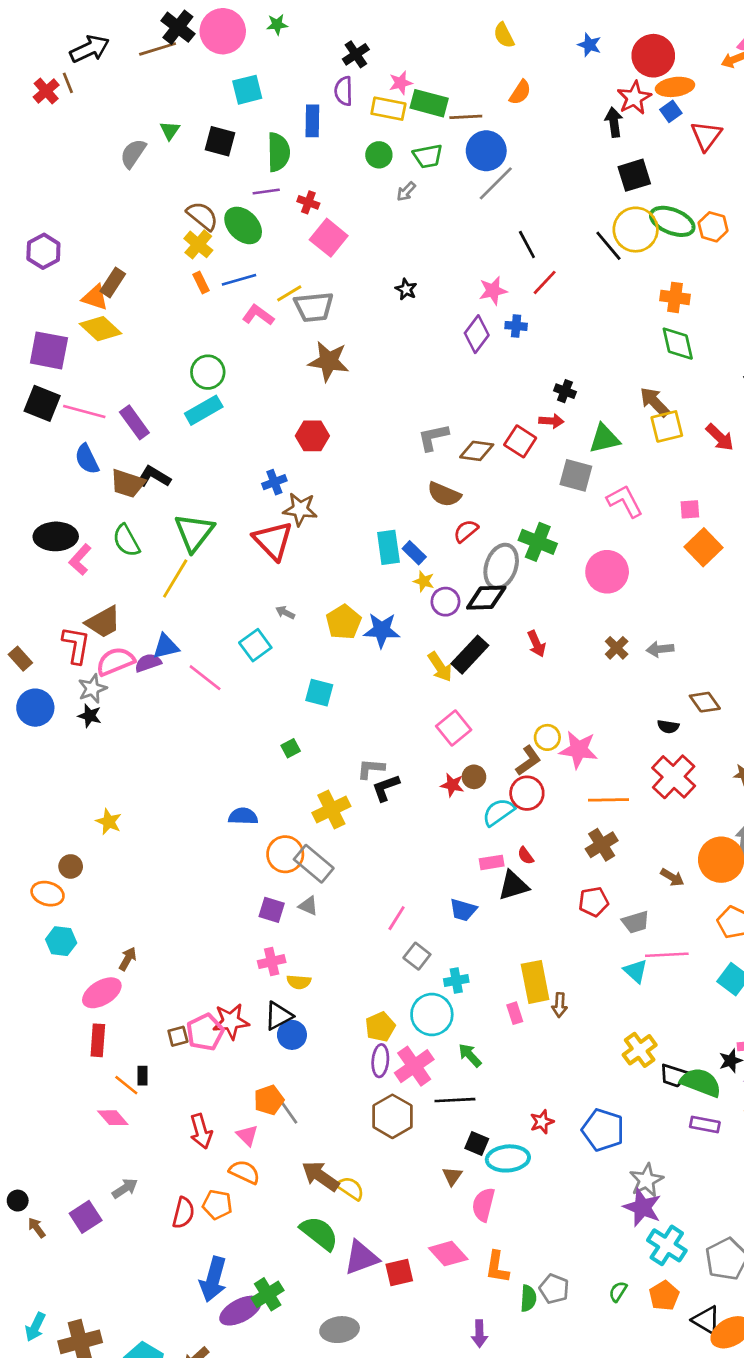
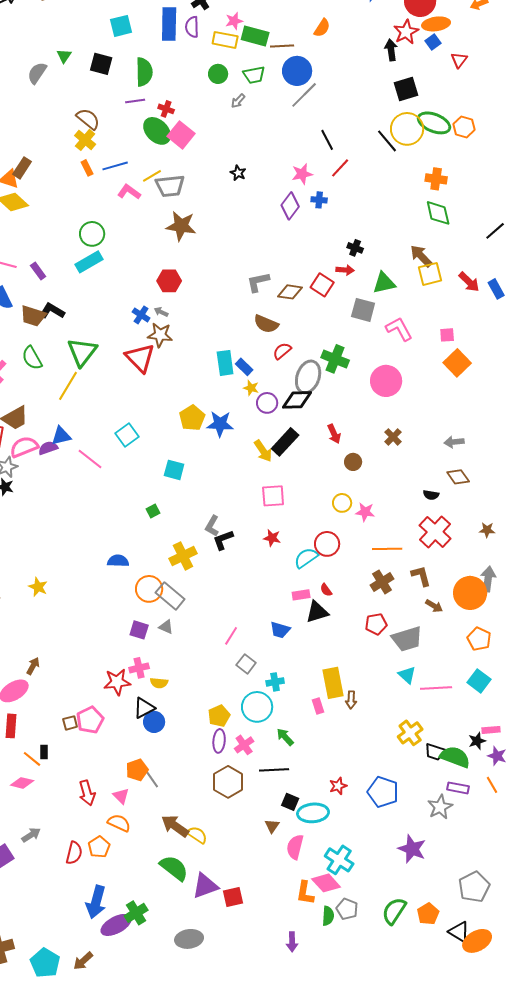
blue rectangle: (312, 121) -> (169, 24), moved, size x1.4
red triangle: (706, 136) -> (459, 60), size x0.7
green ellipse: (243, 225) -> (157, 131), moved
purple rectangle: (134, 422) -> (38, 271), size x0.7
blue cross: (274, 482) -> (141, 315), turned -36
gray arrow: (285, 613) -> (161, 312), moved
gray arrow: (660, 649) -> (454, 442), moved
pink square: (454, 728) -> (273, 496), turned 35
pink star: (579, 750) -> (365, 512), size x0.7
brown L-shape: (528, 761) -> (421, 576), moved, turned -70
gray L-shape: (371, 769) -> (212, 526), turned -65
brown circle: (474, 777) -> (353, 462), moved
yellow star: (109, 822) -> (38, 587), moved
gray trapezoid: (636, 922) -> (407, 639), size x1.5
pink line: (667, 955) -> (436, 688), moved
red star: (231, 1021) -> (117, 682), moved
pink cross: (414, 1066) -> (244, 745), size x0.7
pink diamond: (113, 1118) -> (22, 783), turned -35
gray star: (646, 1180) -> (440, 807), moved
orange pentagon: (217, 1205) -> (99, 847), turned 30
cyan cross: (667, 1245) -> (339, 860), moved
pink diamond: (448, 1254) -> (326, 883), moved
green semicircle: (618, 1292) -> (394, 911), size x1.8

